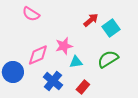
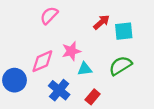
pink semicircle: (31, 14) -> (49, 15), moved, turned 102
cyan square: (111, 28) -> (124, 31), turned 30

